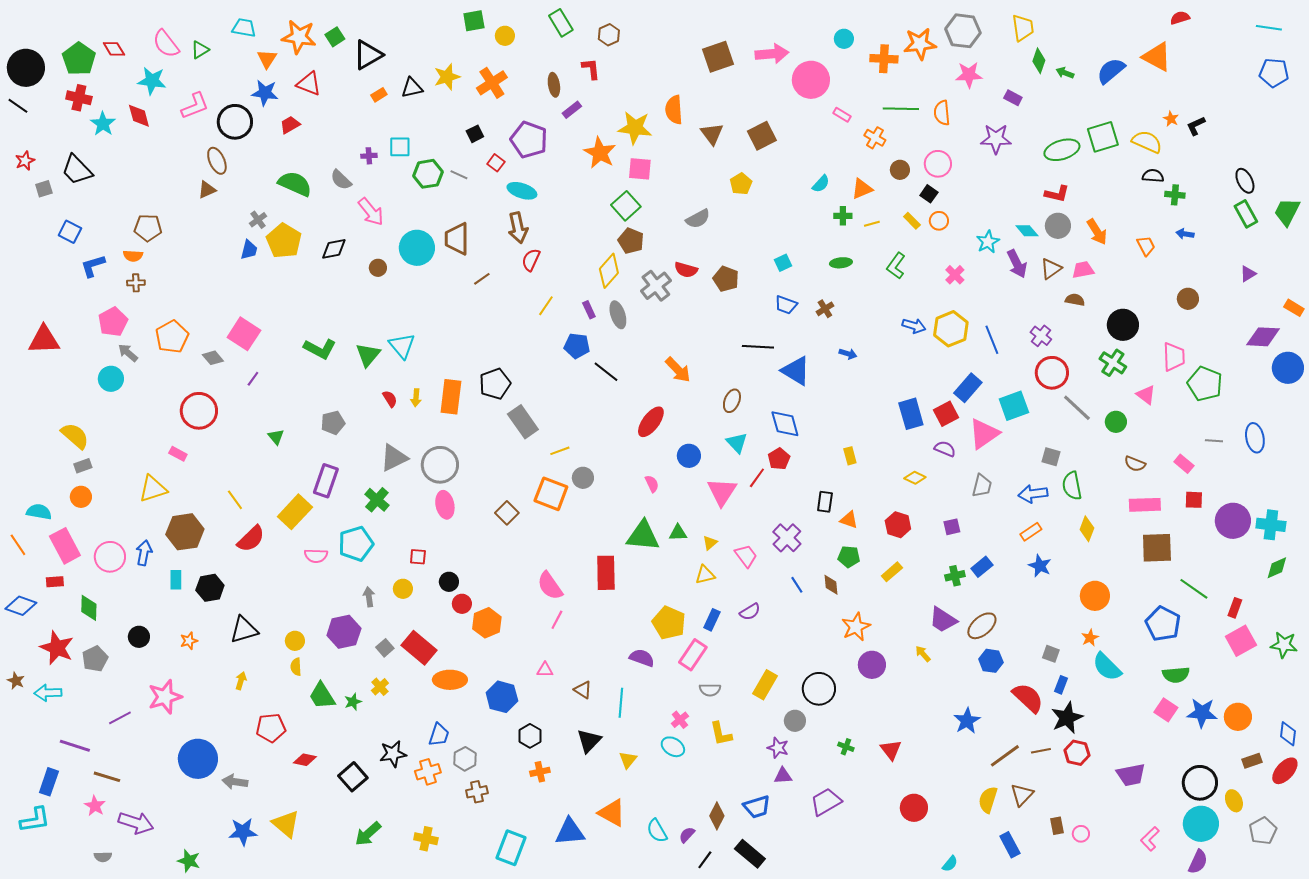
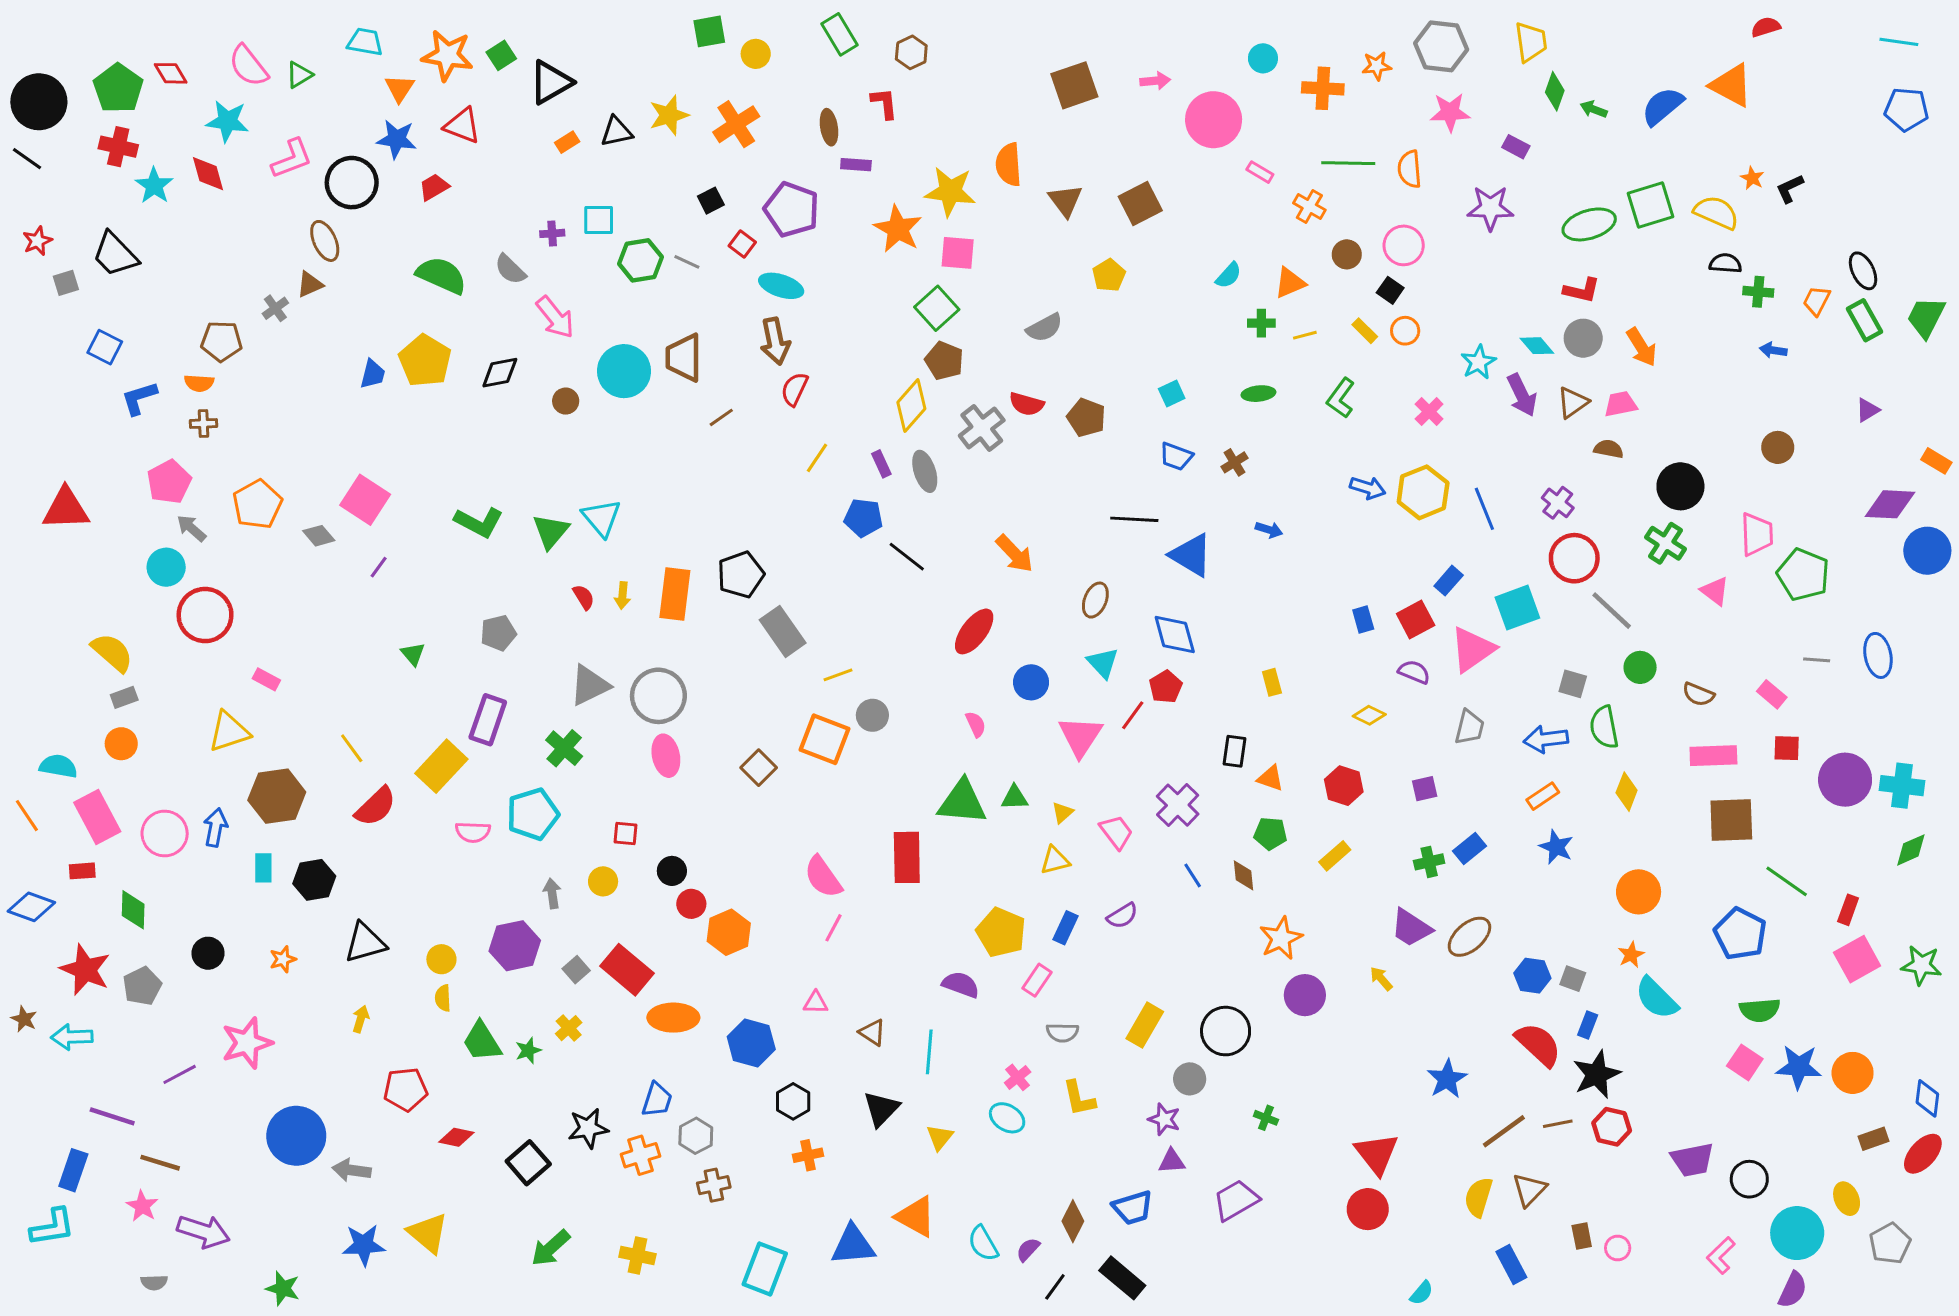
orange star: (920, 44) -> (1377, 66), size x0.6
pink arrow: (772, 54) -> (1155, 81), size x0.6
purple rectangle: (572, 110) -> (856, 165), turned 42
gray cross: (258, 220) -> (275, 308), moved
orange trapezoid: (1146, 246) -> (1817, 301), moved, turned -125
blue rectangle: (968, 388) -> (1449, 581), size x0.7
red circle: (199, 411) -> (205, 615), moved
blue rectangle: (911, 414) -> (1363, 620), size x0.6
green circle: (1116, 422) -> (1640, 667), moved
pink rectangle: (693, 655) -> (1037, 980), size x0.7
blue hexagon: (991, 661) -> (1532, 976), moved
red triangle: (891, 750) -> (1377, 1154), moved, size x1.4
black circle: (1200, 783) -> (1749, 1179), moved, size x0.7

